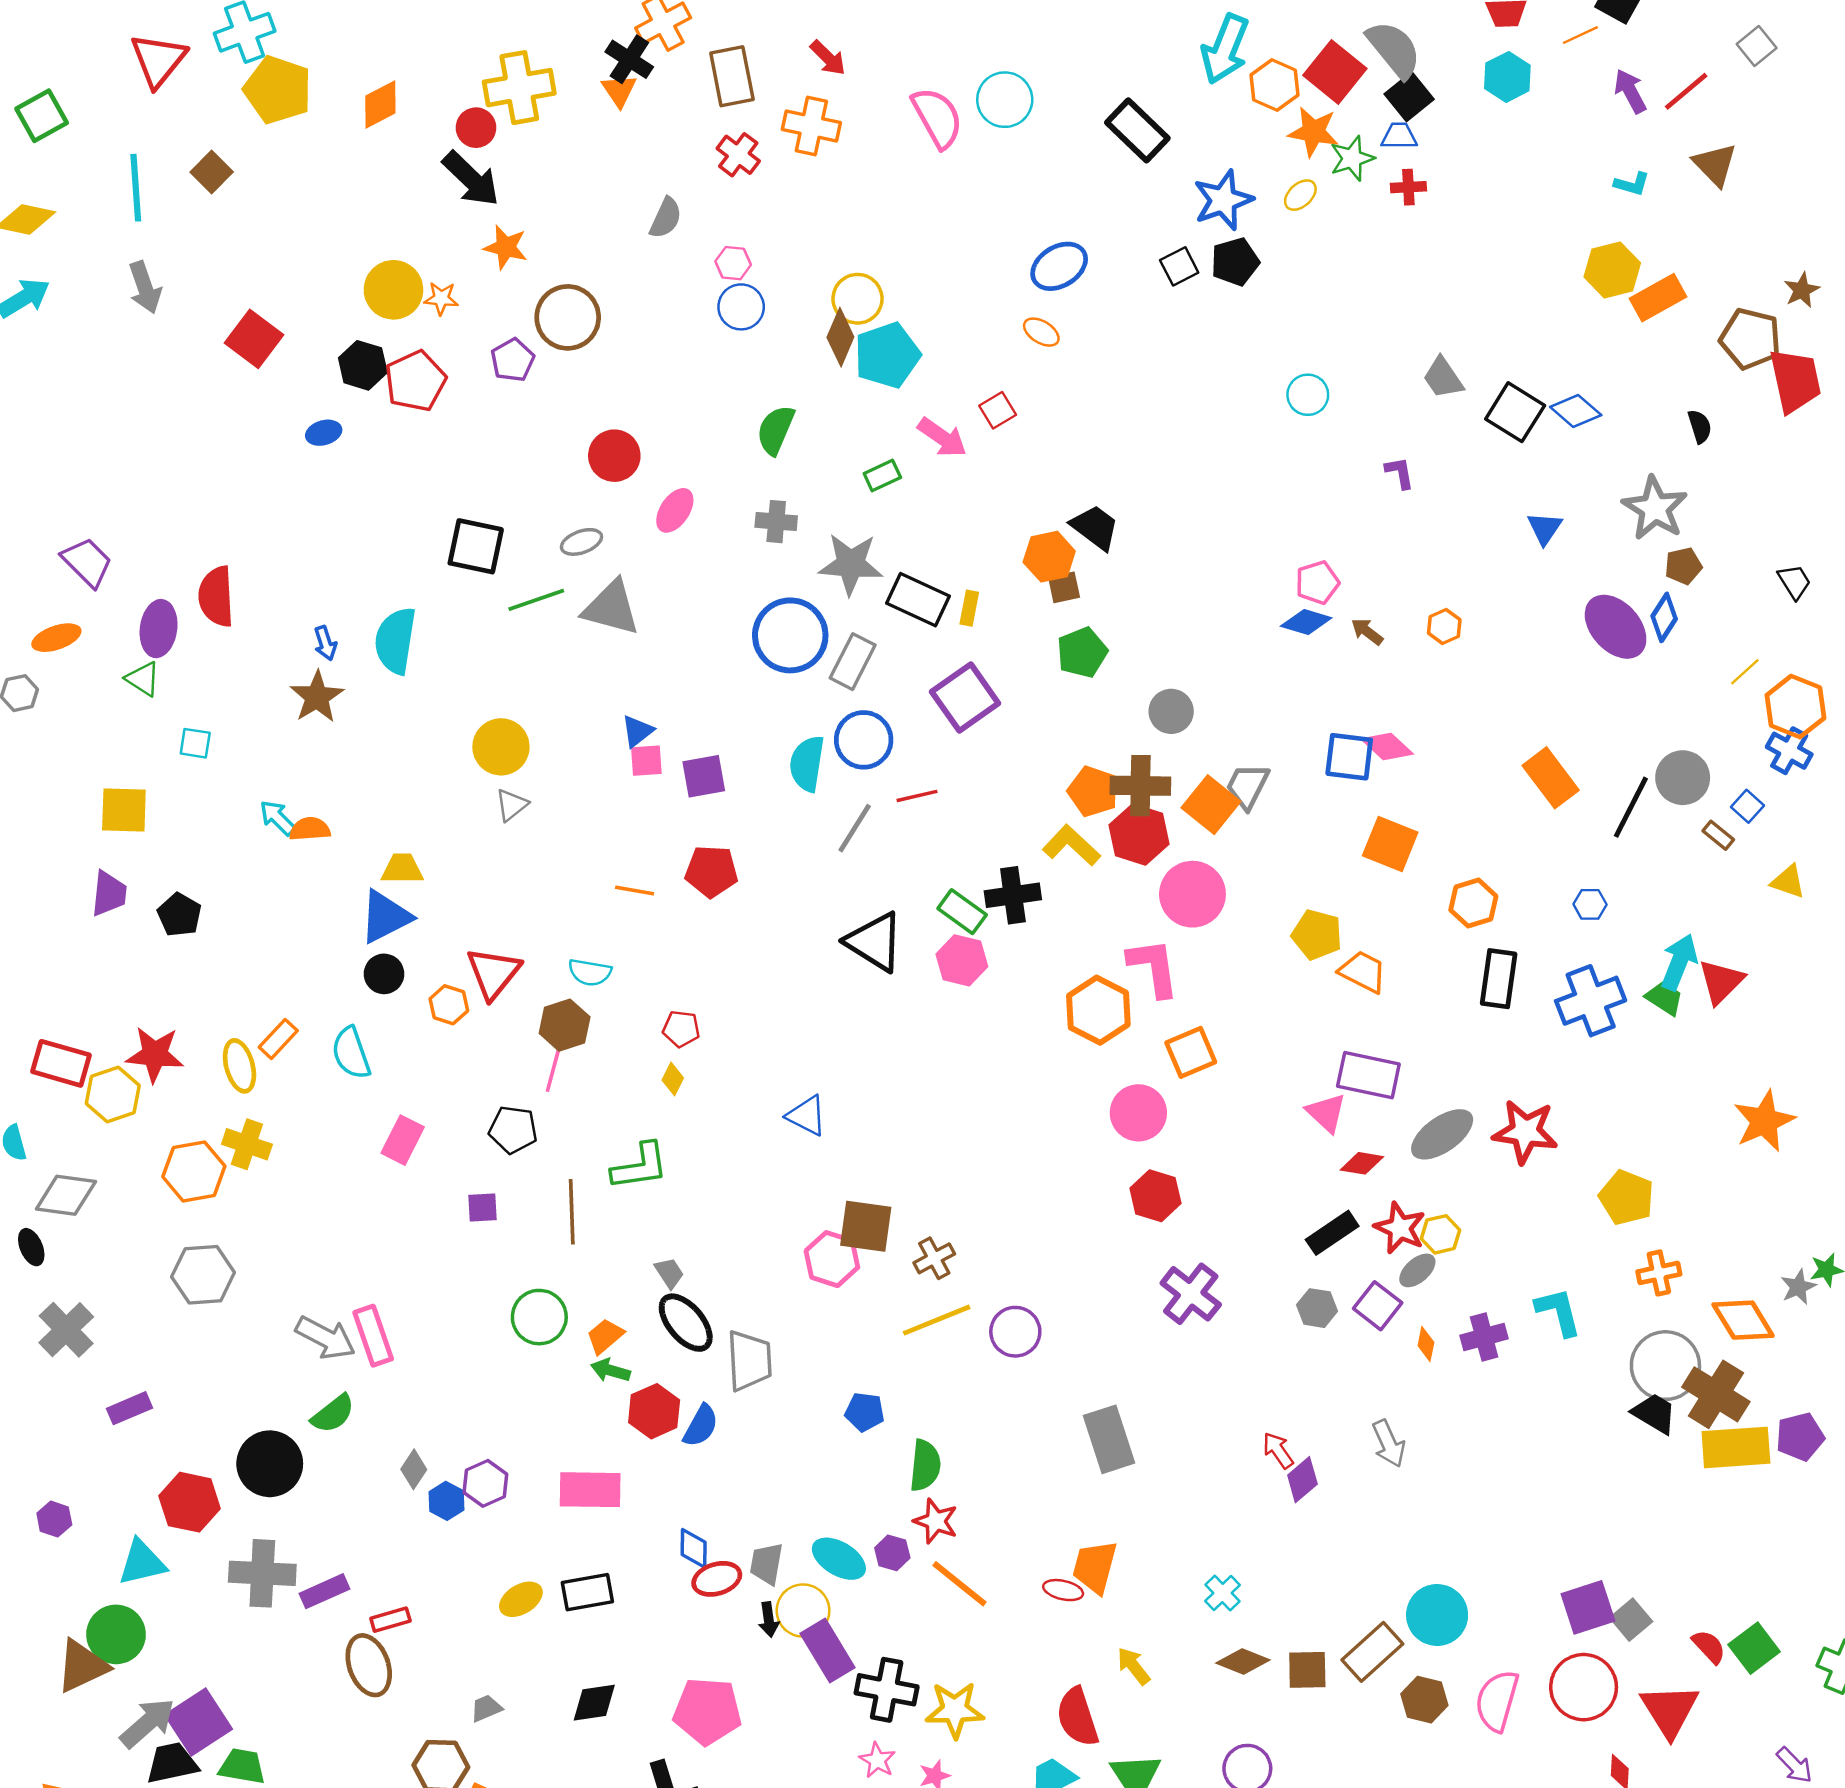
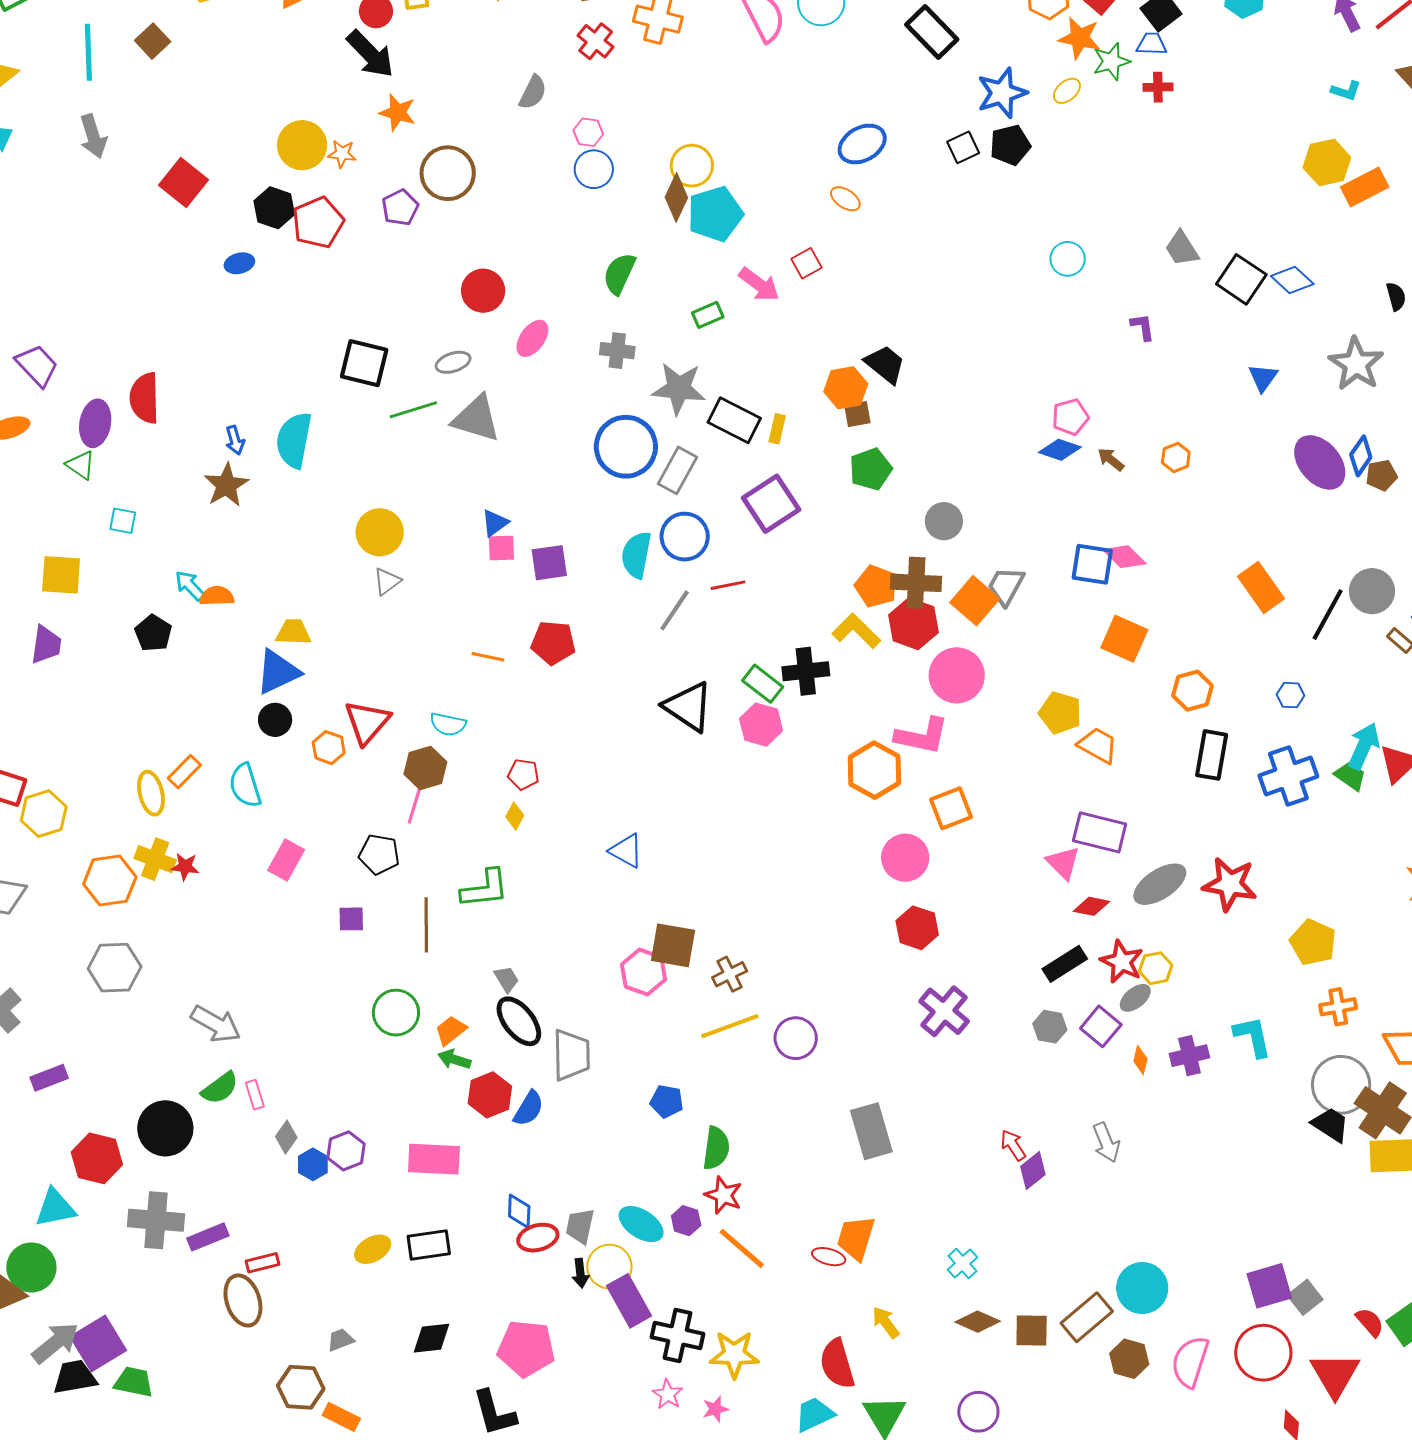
brown pentagon: (1683, 566) -> (1382, 475), moved
black pentagon: (179, 915) -> (153, 633), moved
pink L-shape: (1153, 967) -> (922, 736), turned 108
red star: (155, 1054) -> (185, 867), moved, size x0.6
pink rectangle: (373, 1336) -> (255, 1095), moved, size x0.6

